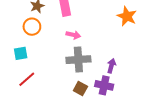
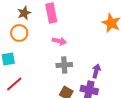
gray cross: (78, 60) -> (64, 65), size x0.7

